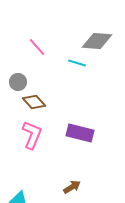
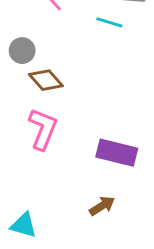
purple rectangle: (80, 133) -> (117, 153), moved

